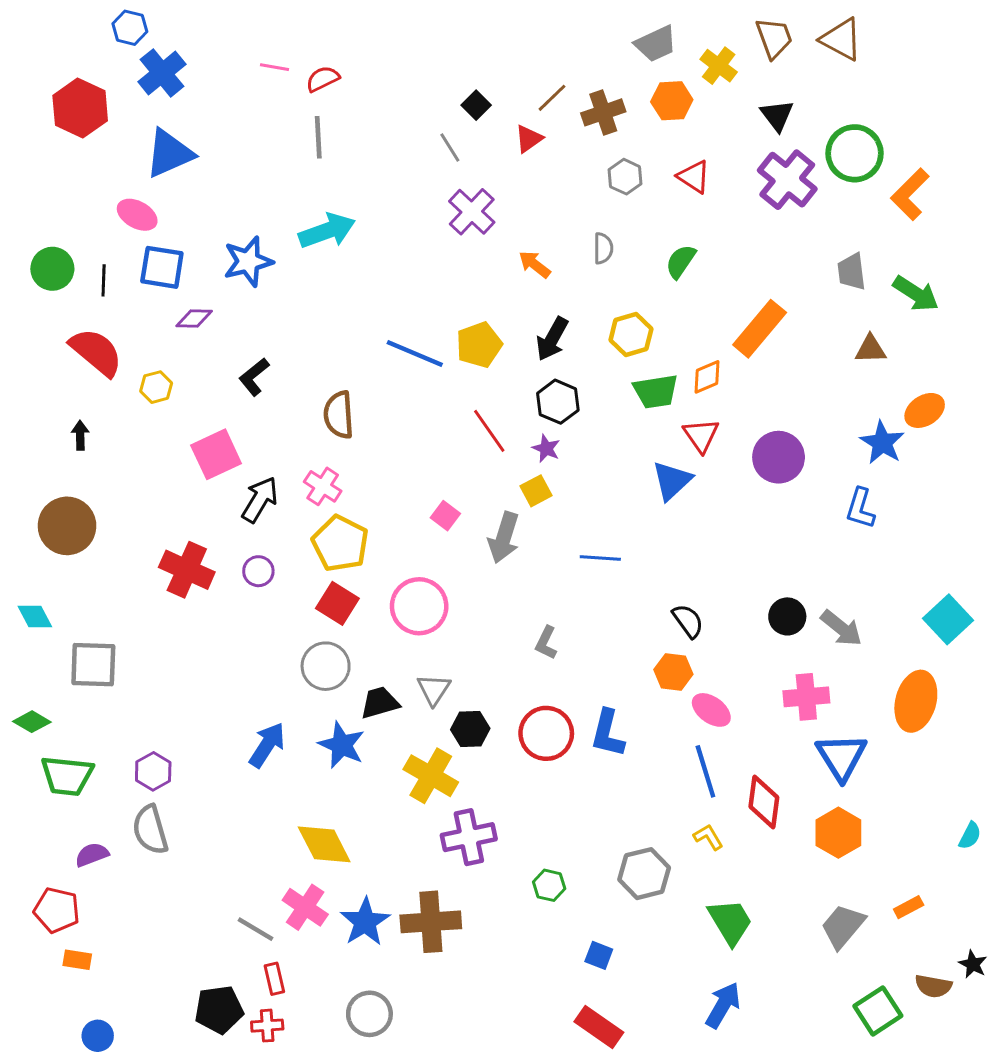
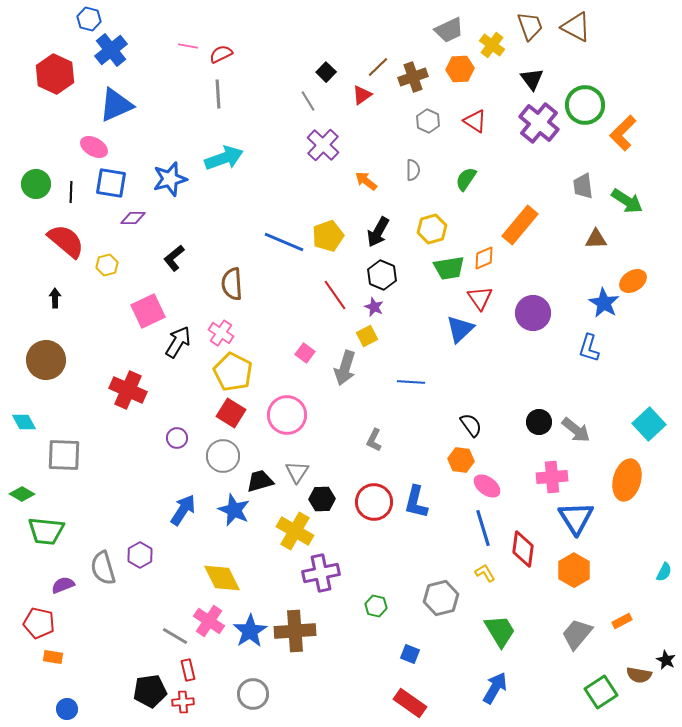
purple circle: (258, 571) -> (177, 438), moved
purple hexagon: (153, 771) -> (140, 555), moved

